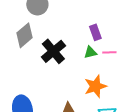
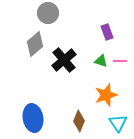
purple rectangle: (95, 32) -> (107, 32), moved
green triangle: (90, 52) -> (101, 61), turned 32

